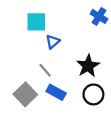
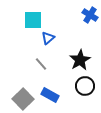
blue rectangle: (56, 92) -> (50, 95), moved
gray square: (25, 94) -> (23, 99), moved

